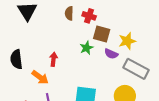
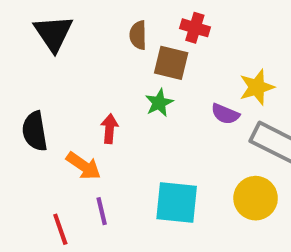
red cross: (89, 16) -> (195, 28), moved
brown square: (102, 34) -> (171, 63), moved
green star: (87, 48) -> (159, 103), moved

